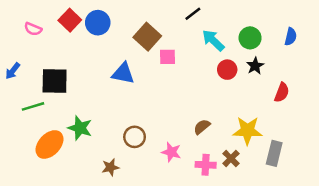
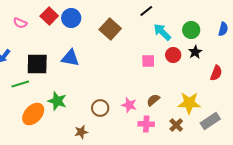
pink square: (168, 57) -> (148, 61), moved
blue triangle: (123, 73) -> (70, 58), moved
pink star: (171, 152) -> (129, 105), moved
gray rectangle: (274, 153) -> (210, 121), turned 42
pink cross: (206, 165) -> (146, 124), moved

